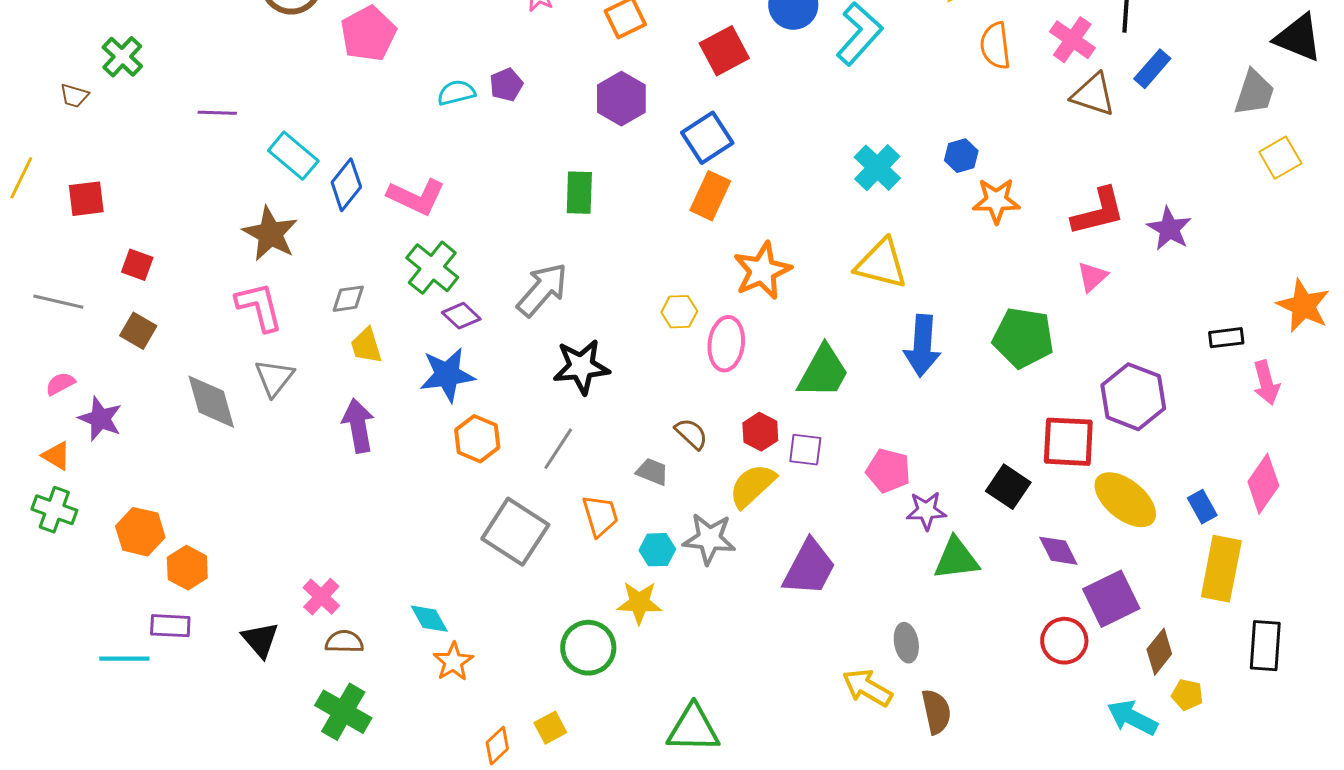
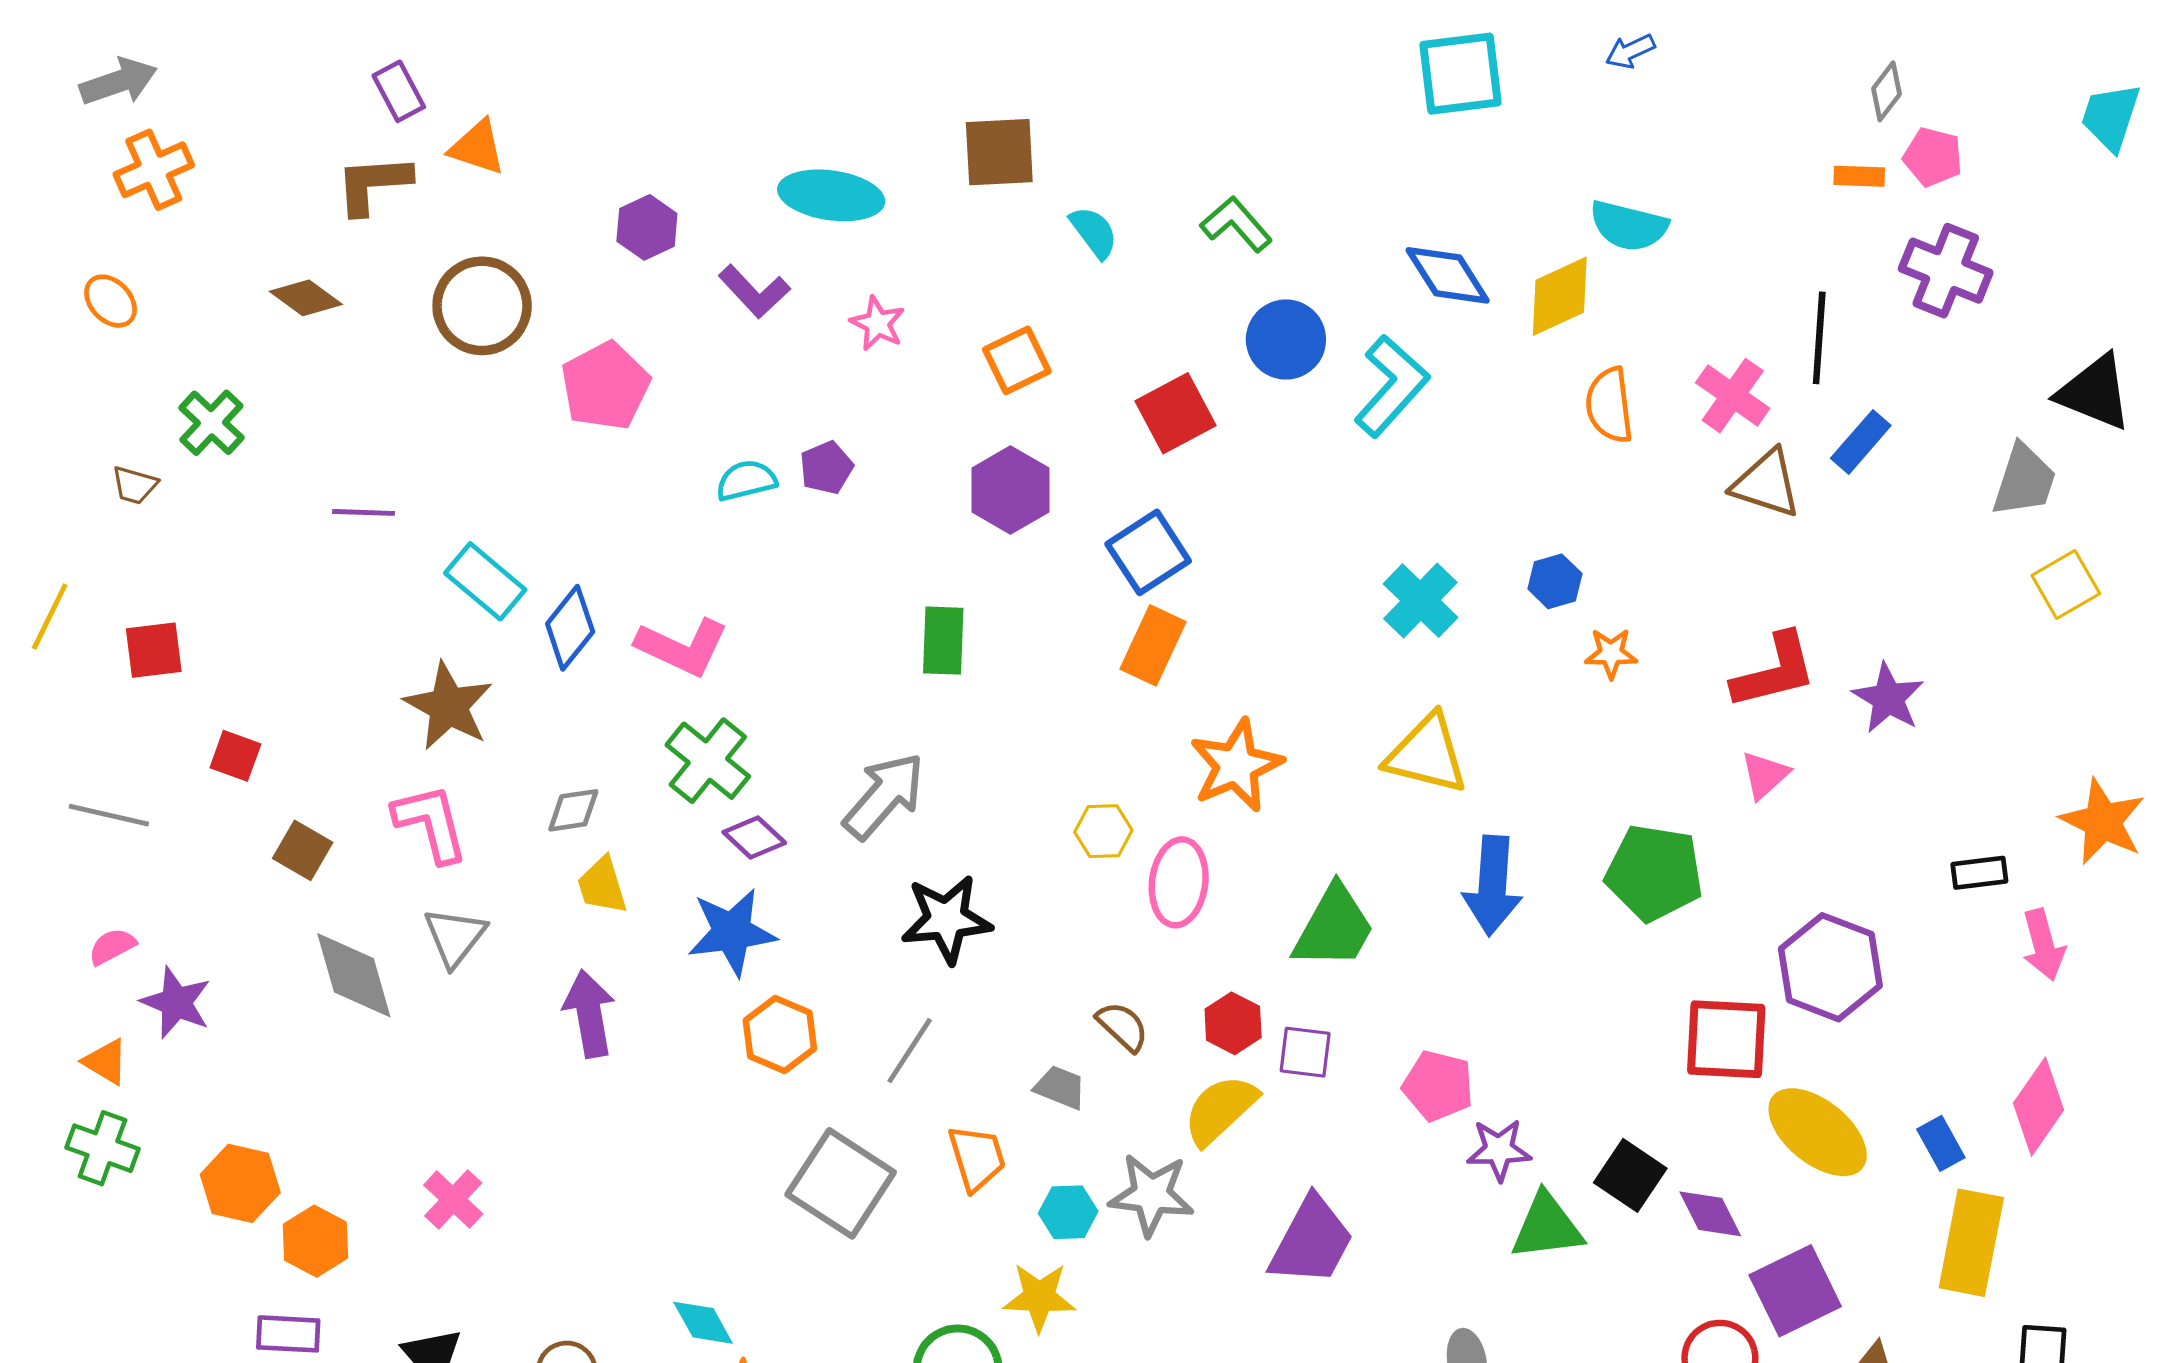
orange star: (996, 201) -> (1611, 653), size x0.7
brown square: (138, 331) -> (303, 850), moved
black square: (1008, 487) -> (1630, 1175), moved
pink cross: (321, 597) -> (453, 1199), moved

